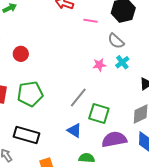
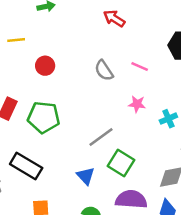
pink line: (91, 21) -> (140, 66), moved
gray semicircle: (116, 41) -> (104, 70), moved
cyan cross: (122, 62) -> (168, 119), moved

